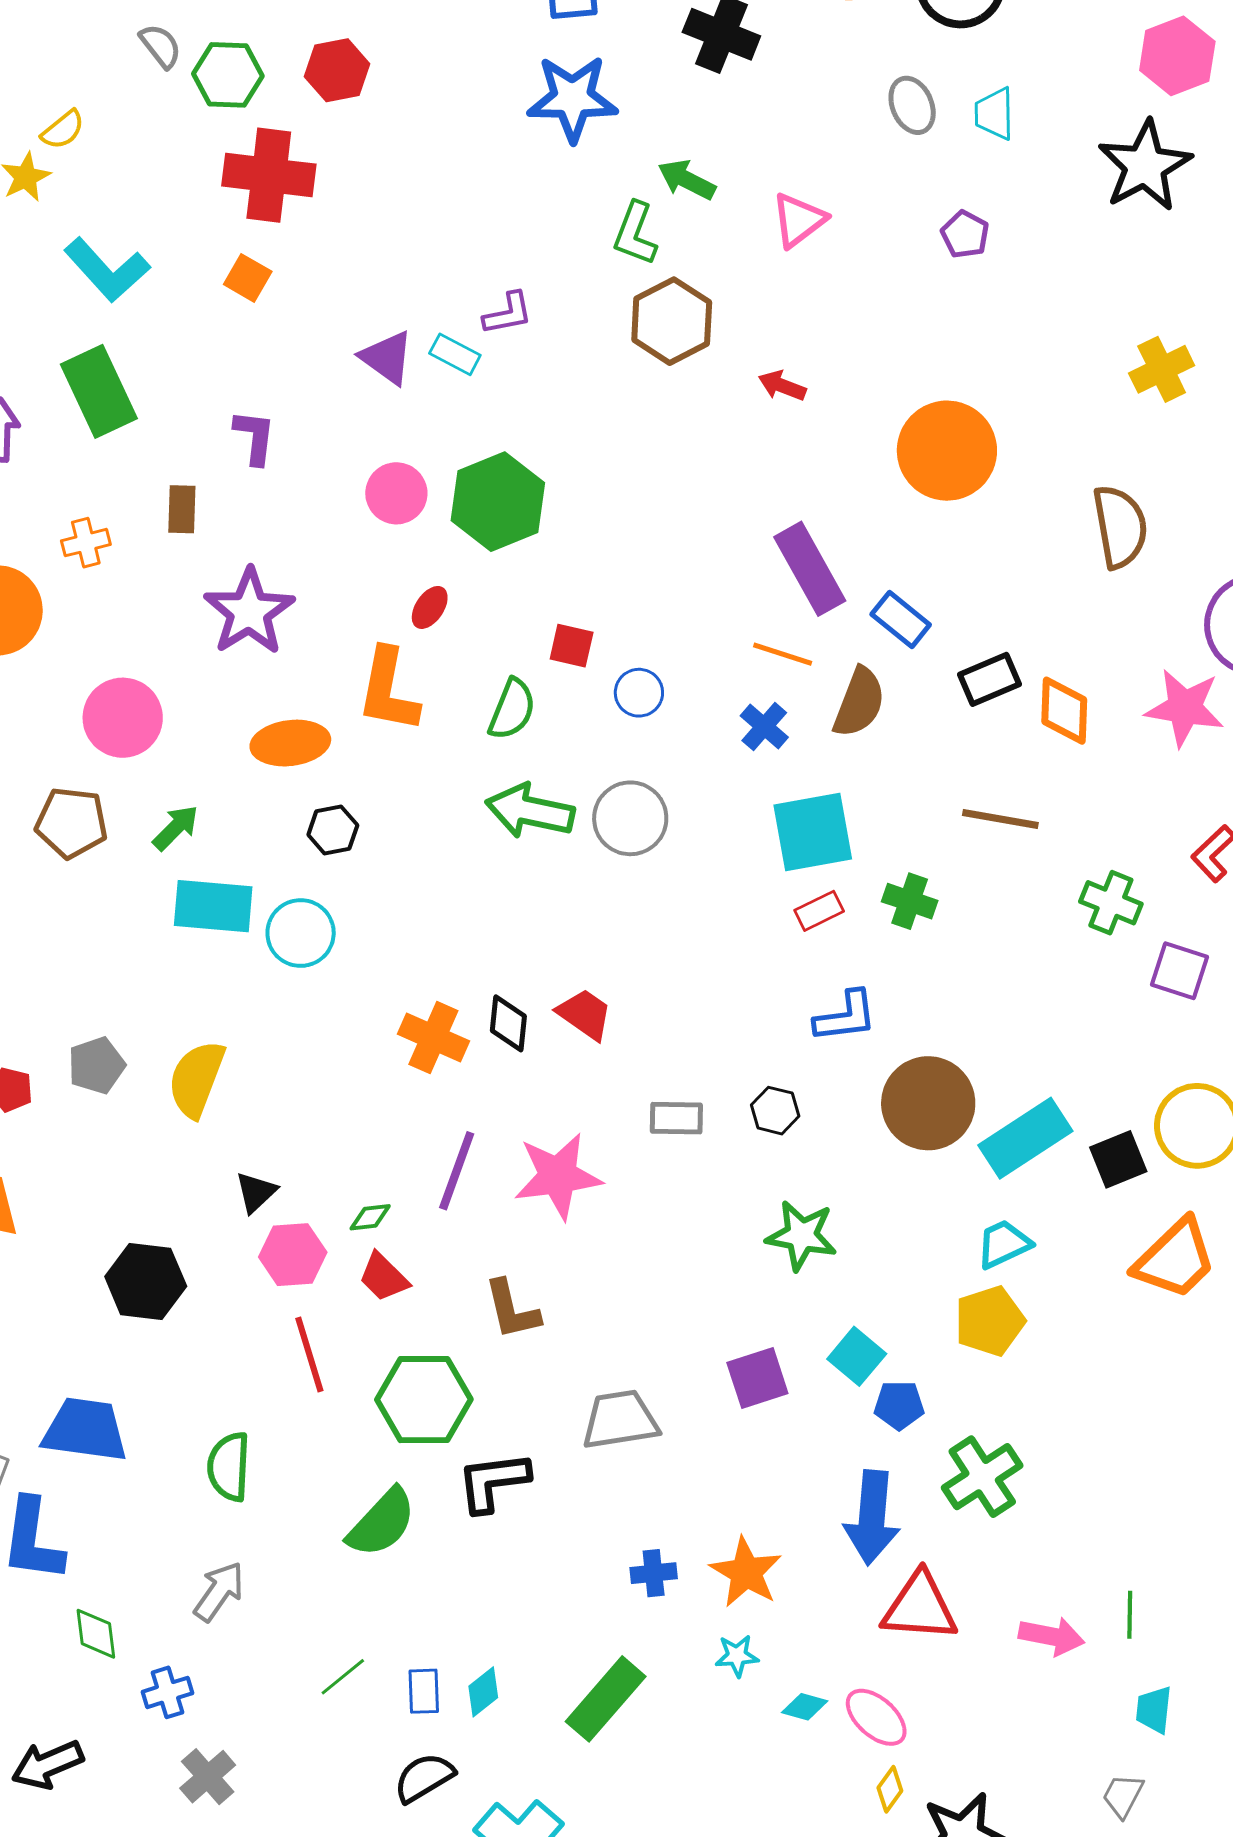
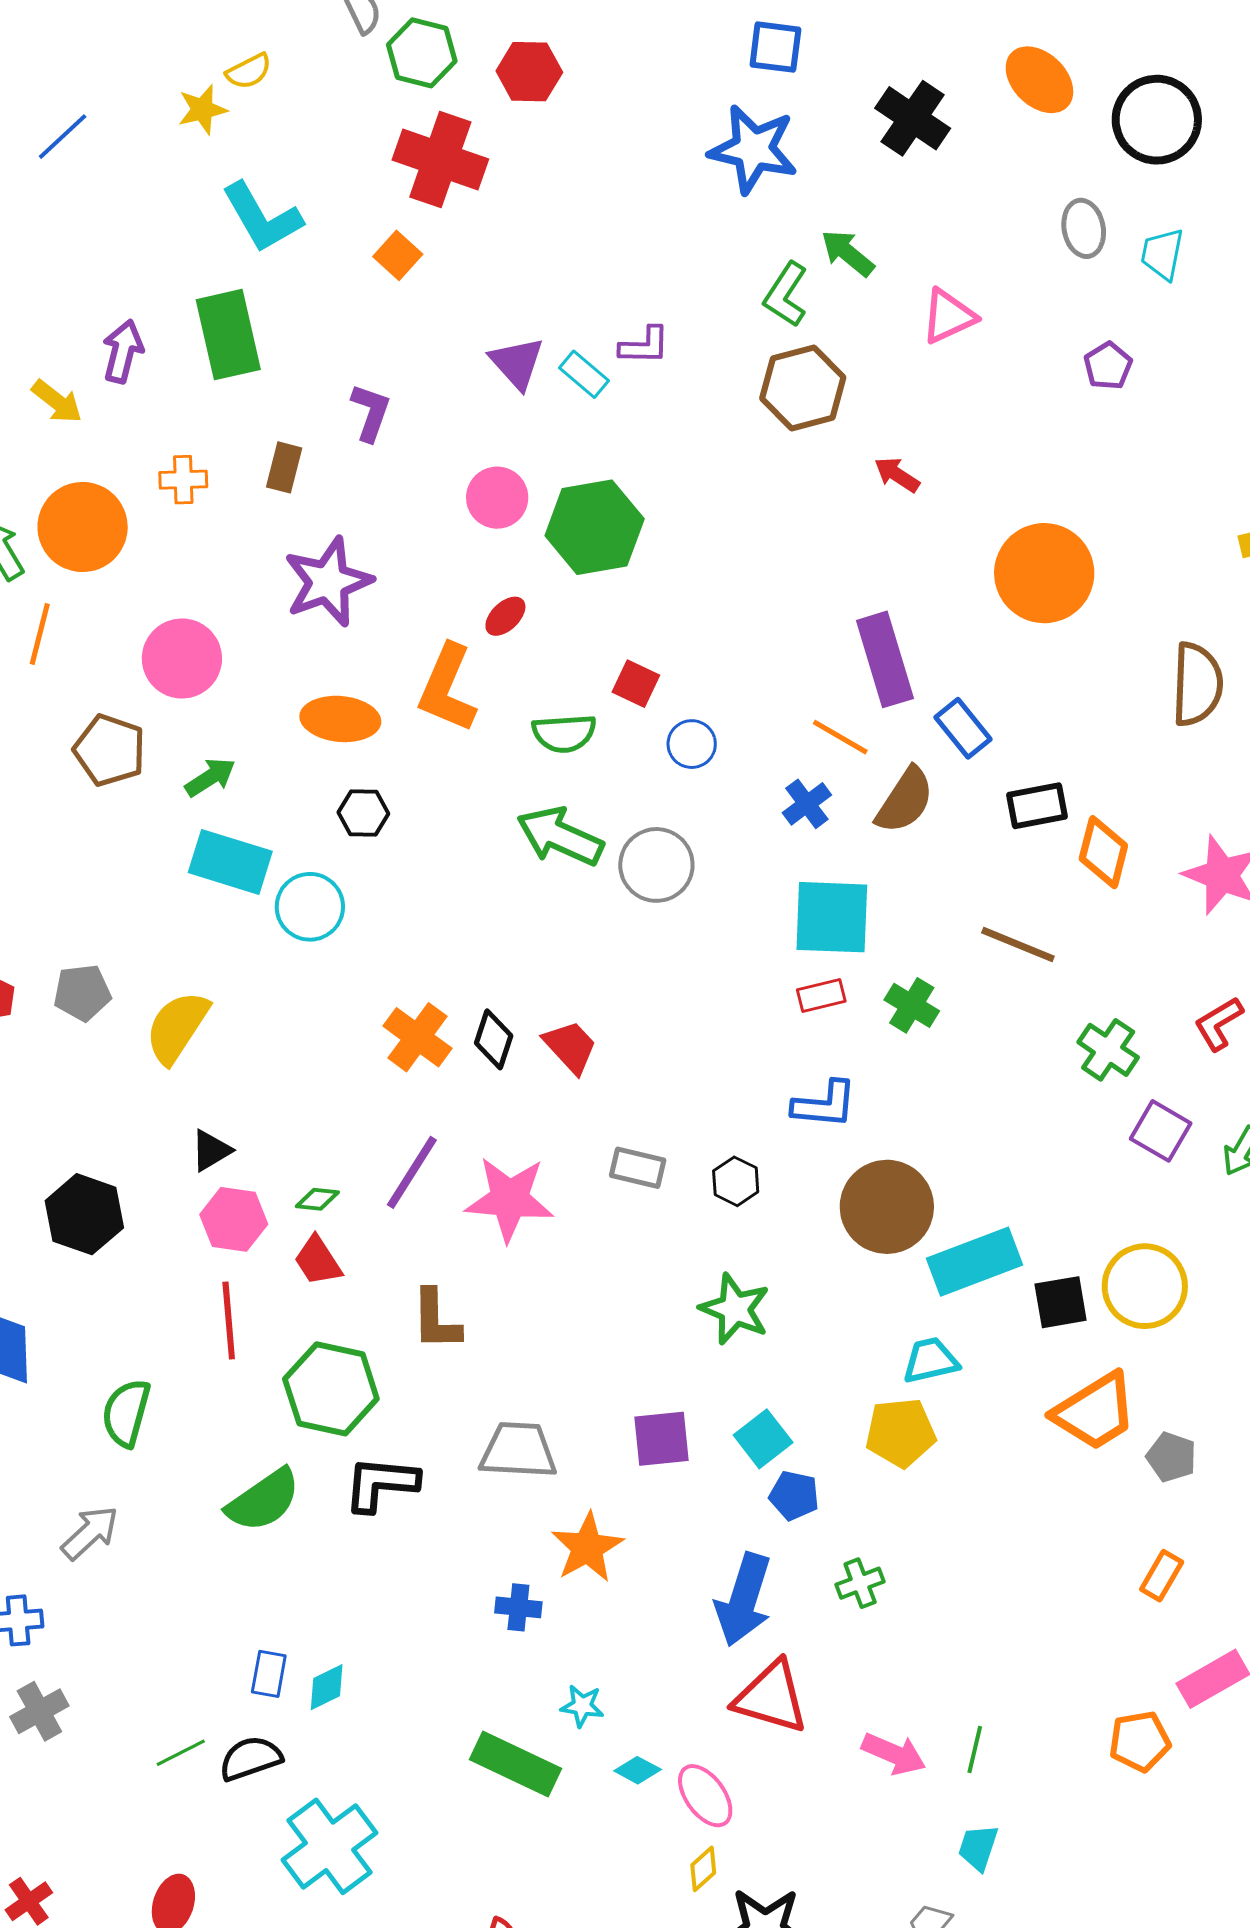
green semicircle: (512, 709) -> (564, 733), turned 52
green cross: (982, 1477) -> (860, 1583), size x0.6
orange star: (746, 1572) -> (587, 1547), moved
green line: (343, 1677) -> (181, 1753), moved
green rectangle: (606, 1699) -> (516, 1764), moved, turned 62

